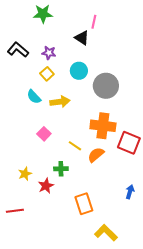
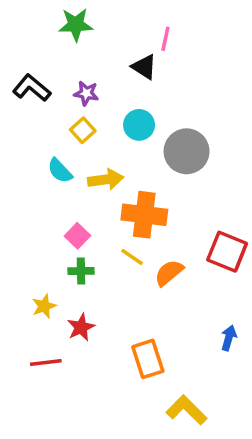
orange cross: (103, 126) -> (144, 215), moved
green cross: (61, 169) -> (81, 271), moved
red line: (15, 211) -> (46, 362), moved

